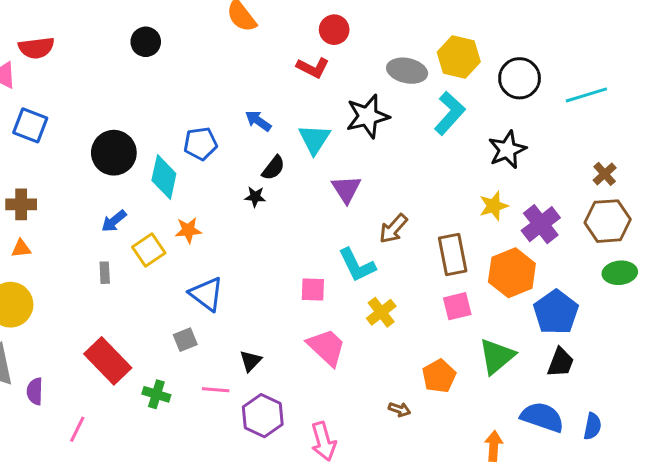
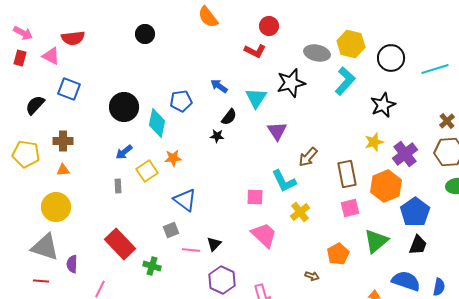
pink line: (216, 390) -> (191, 250), moved

